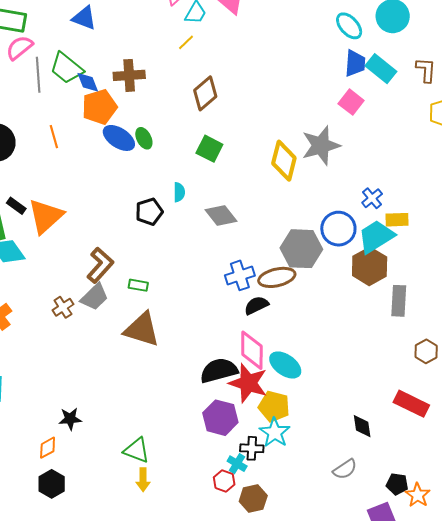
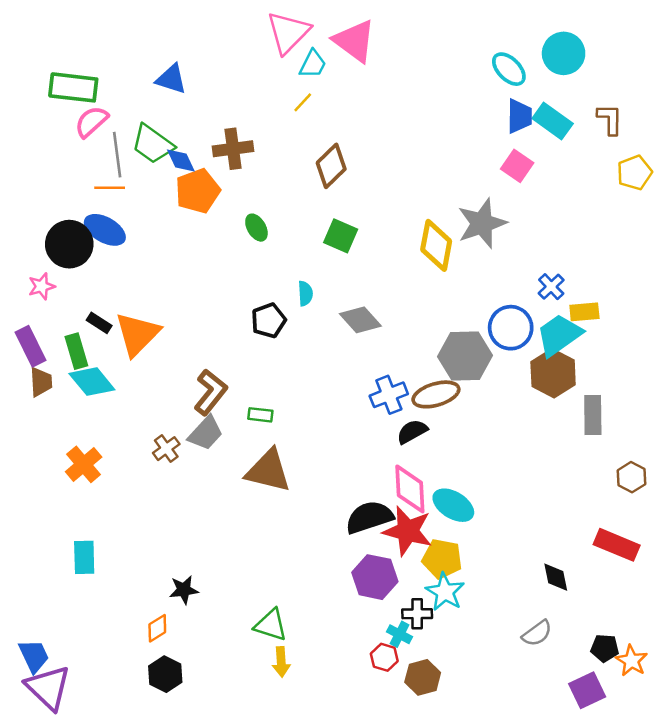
orange line: (54, 137) -> (110, 188), moved, turned -70
blue ellipse: (119, 138) -> (105, 230), moved

